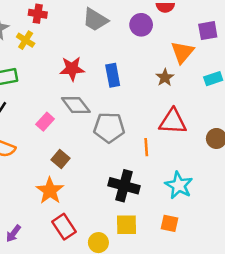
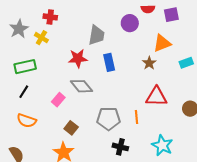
gray trapezoid: (95, 20) -> (96, 35), moved, turned -110
purple square: (208, 31) -> (171, 15), moved
orange triangle: (182, 52) -> (162, 43), turned 30
gray pentagon: (109, 127) -> (109, 119), moved
black cross: (124, 186) -> (120, 147), size x0.7

